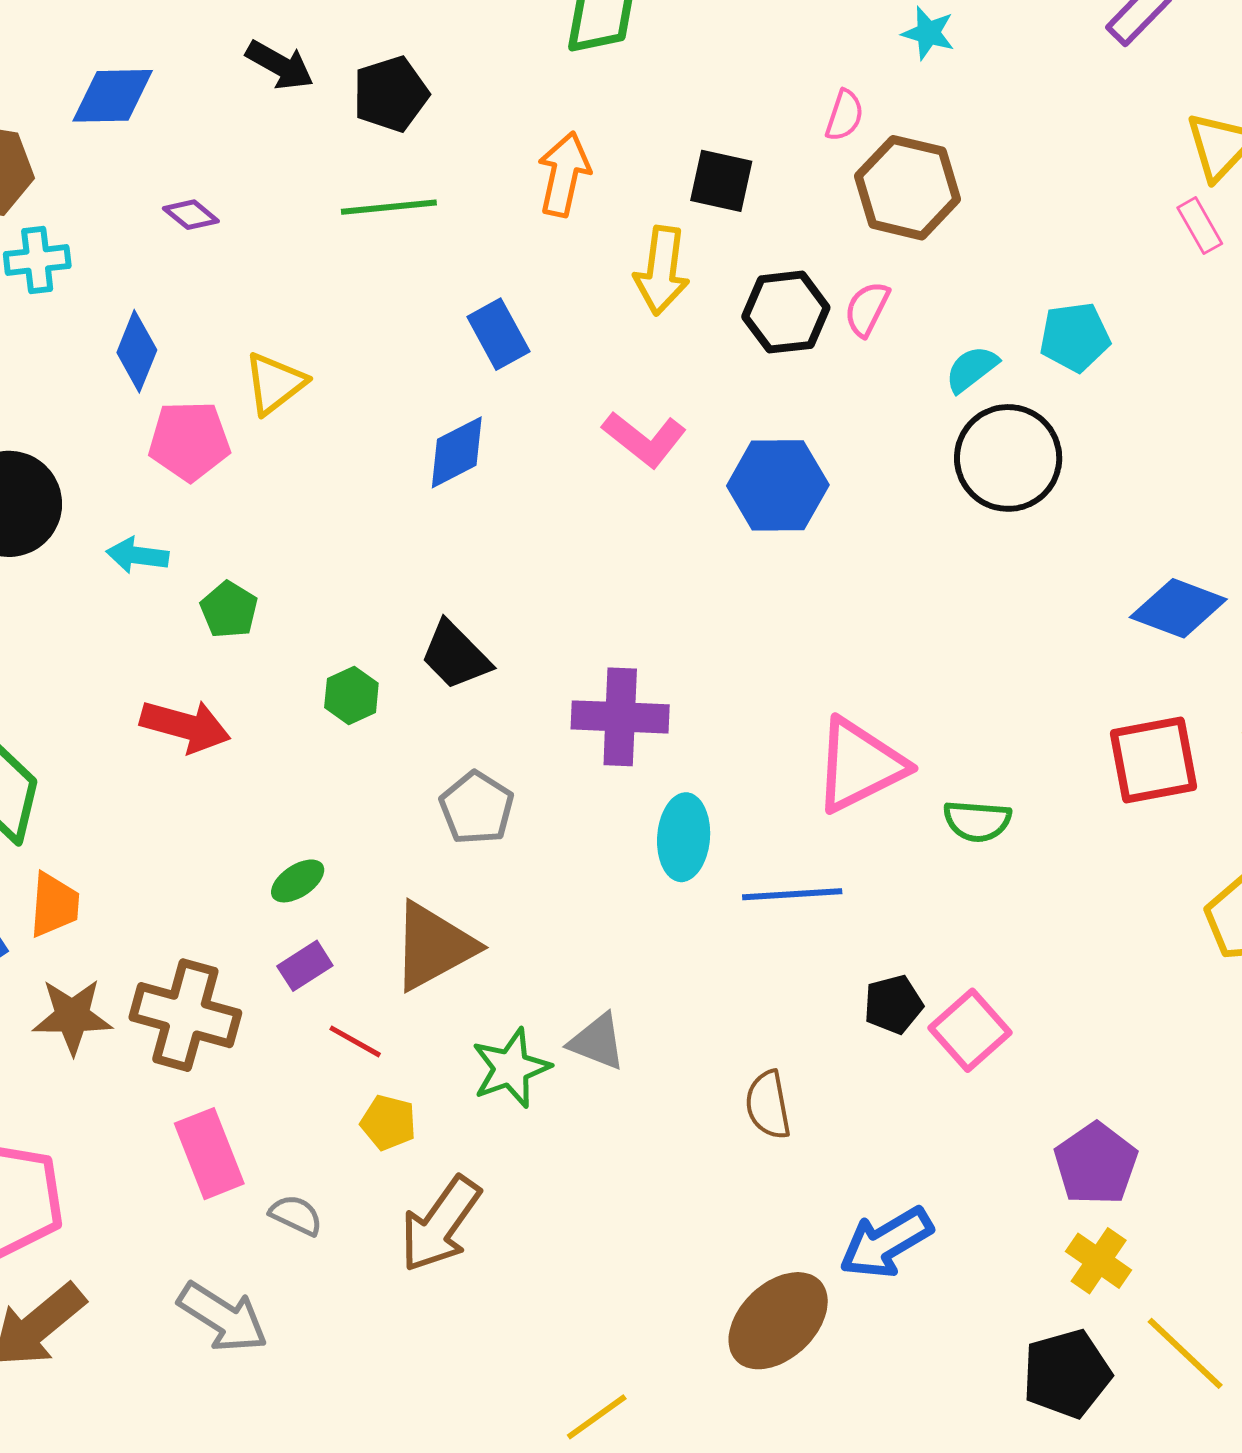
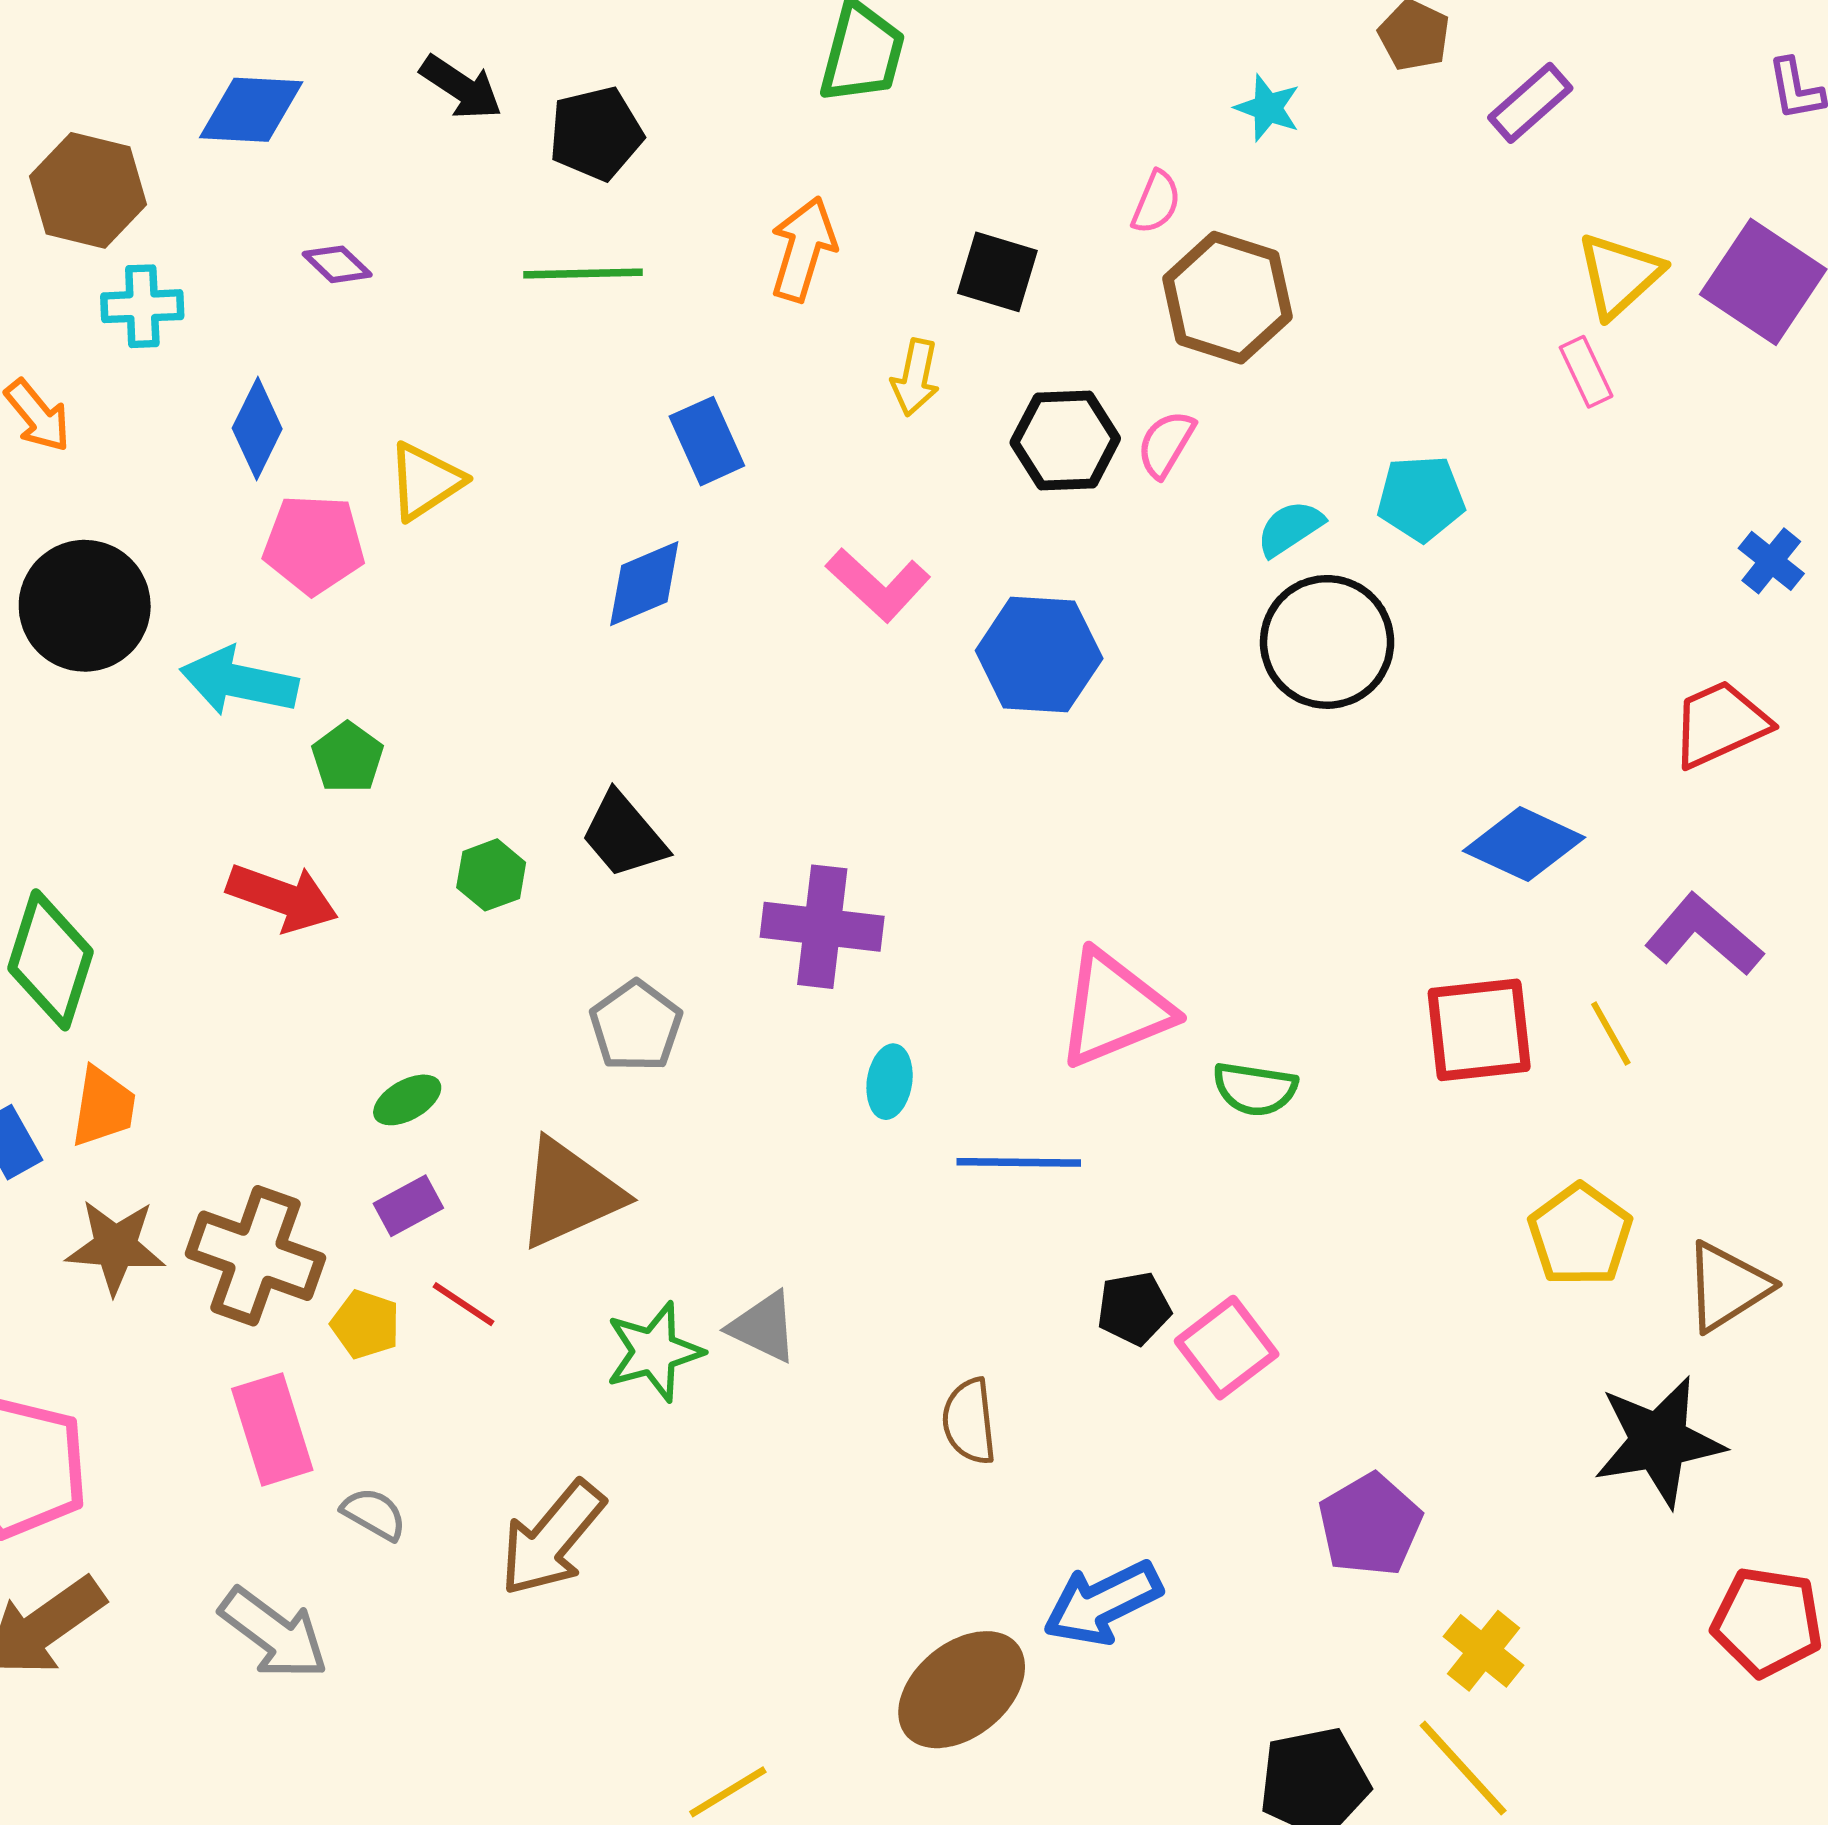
yellow arrow: (662, 271) -> (915, 377), size x0.7
cyan arrow: (137, 555) -> (239, 681), size x1.5
cyan ellipse: (684, 837) -> (890, 1082), size x0.7
yellow pentagon: (388, 1123) -> (366, 1324), moved
yellow cross: (1099, 1261) -> (1483, 1651), moved

